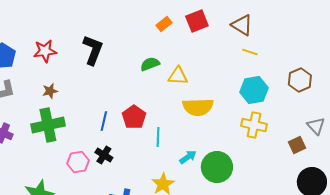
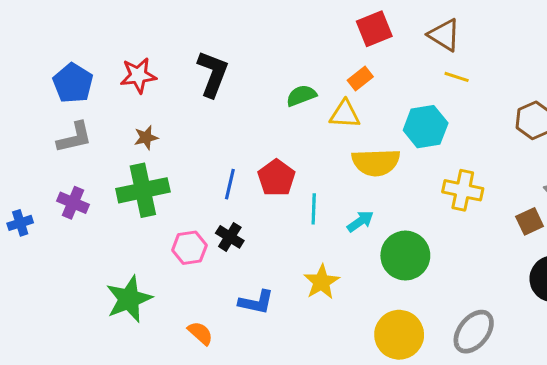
orange rectangle: (164, 24) -> (360, 78), moved
cyan hexagon: (254, 90) -> (426, 127), moved
cyan arrow: (188, 157) -> (360, 221), moved

